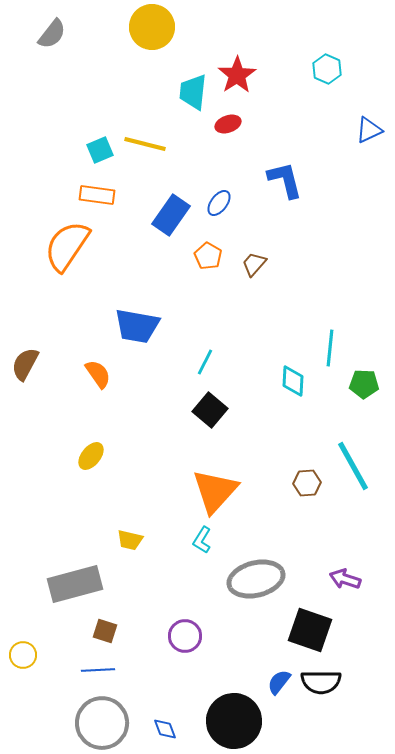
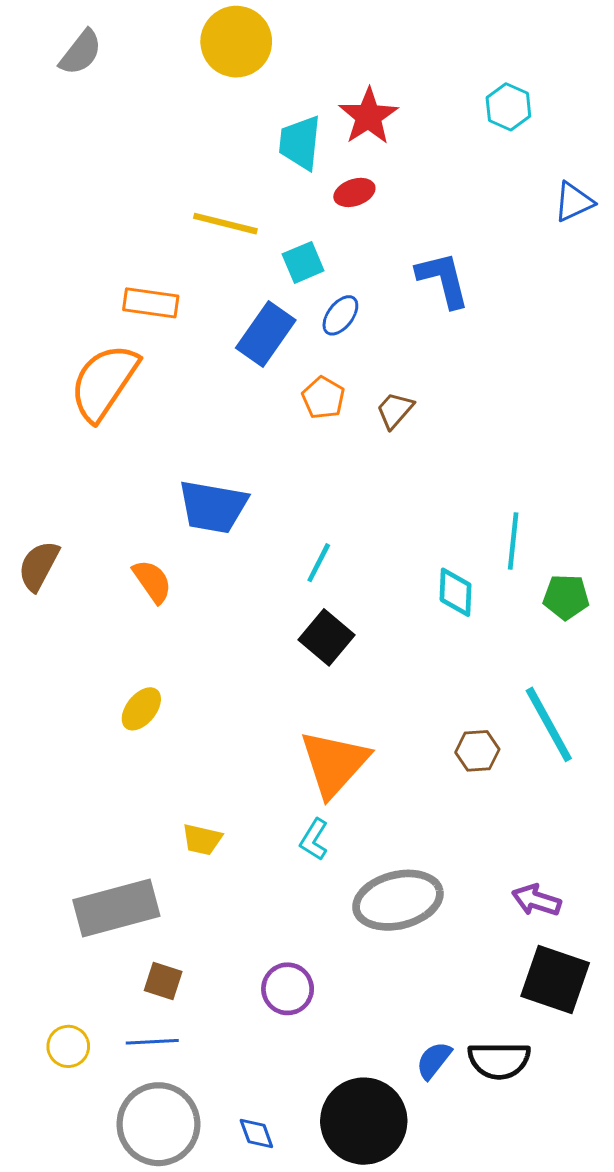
cyan square: (100, 150) -> (303, 262), moved
black square: (310, 630) -> (555, 980), moved
yellow circle: (23, 655) -> (68, 1046), moved

